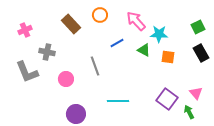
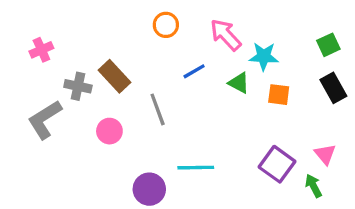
brown rectangle: (71, 24) -> (114, 76), moved
gray L-shape: (27, 72) -> (45, 119), turned 80
purple circle: (76, 114) -> (149, 189), moved

